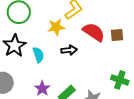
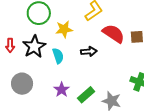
yellow star: (56, 27) -> (64, 29), moved

